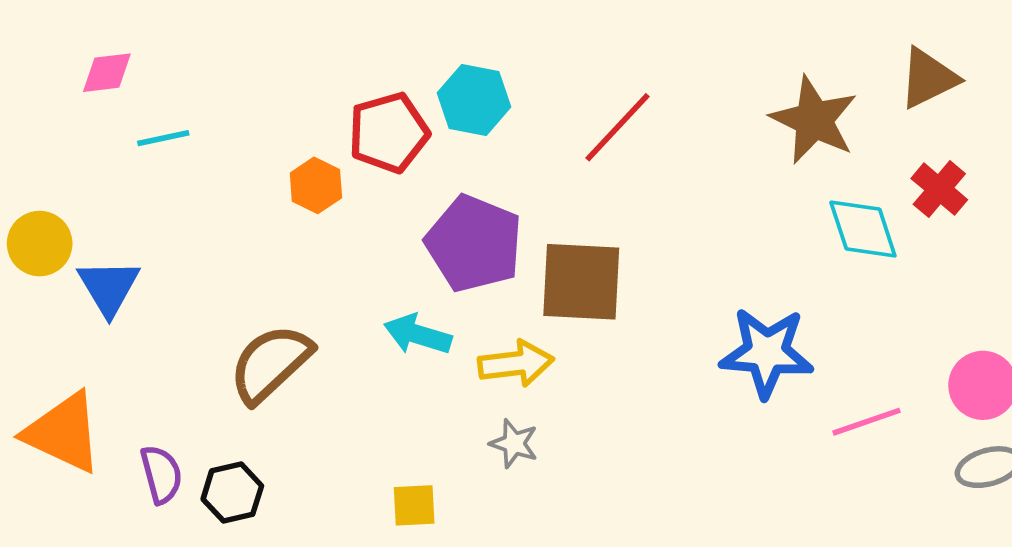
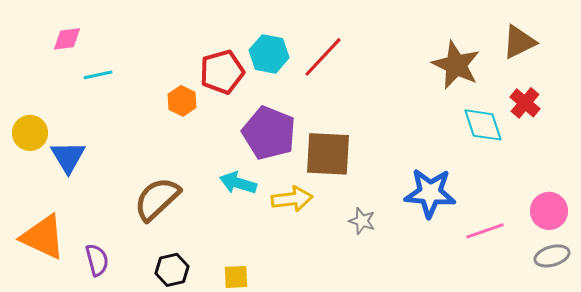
red line: (618, 127) -> (323, 57), moved
gray star: (514, 443) -> (362, 221), moved
black hexagon: (232, 493) -> (172, 270), moved

